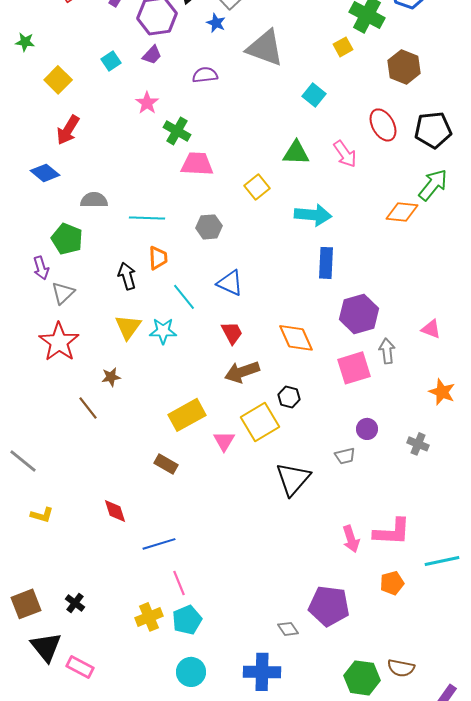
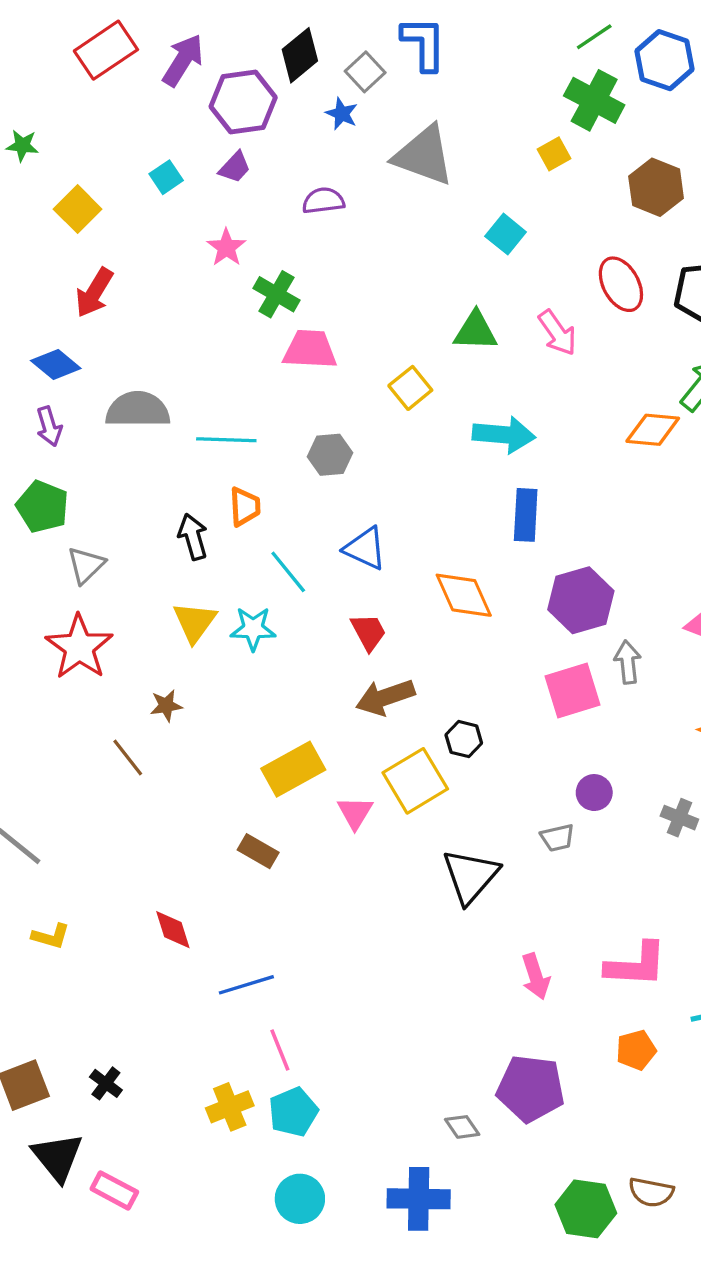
gray semicircle: (94, 200) -> (138, 410), size x1.4
green pentagon: (67, 239) -> (42, 507), moved
purple arrow: (41, 268) -> (49, 426), moved
orange diamond: (296, 338) -> (464, 595), moved
pink arrow: (351, 539) -> (536, 976), moved

